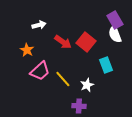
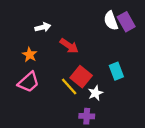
white semicircle: (115, 34) -> (111, 21), moved
red square: (86, 42) -> (81, 77), moved
pink trapezoid: (40, 71) -> (29, 82), moved

